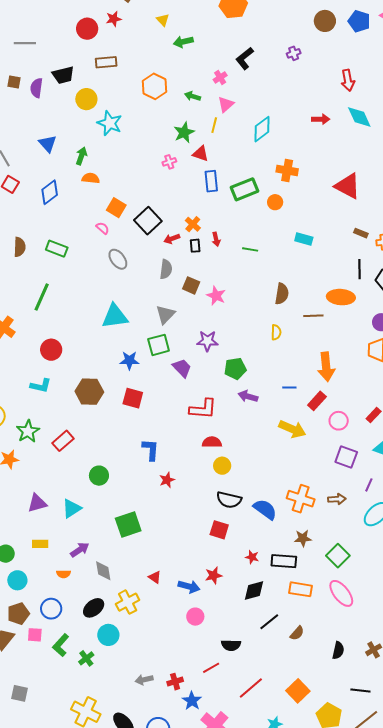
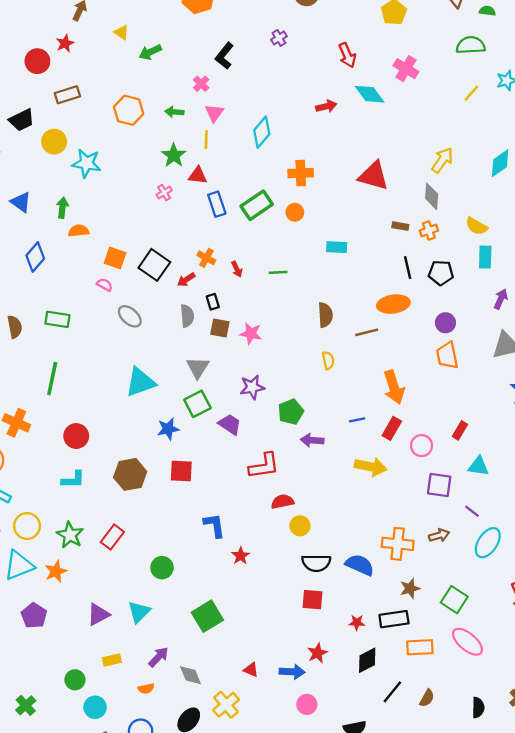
black rectangle: (195, 246) -> (213, 302), moved
purple line: (369, 485) -> (472, 511), turned -64

